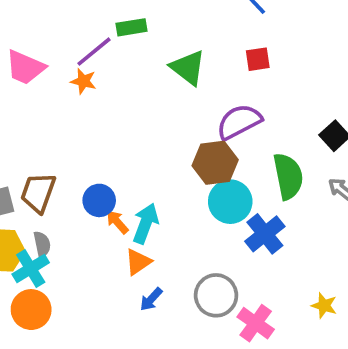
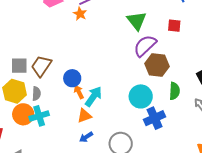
purple semicircle: (239, 122) -> (145, 46), moved, turned -30
brown hexagon: (215, 163) -> (157, 65), moved
green semicircle: (288, 176) -> (174, 91), size x0.7
cyan cross: (31, 268) -> (39, 116), moved
orange circle: (31, 310) -> (23, 114), moved

